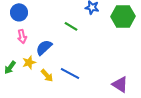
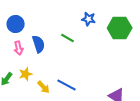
blue semicircle: (44, 47) -> (39, 44), moved, turned 114

